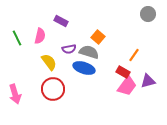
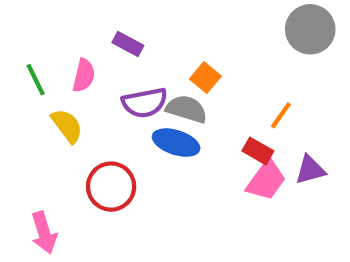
gray circle: (148, 14) -> (310, 29), size x1.5
purple semicircle: (69, 49) -> (145, 103), size x1.5
yellow semicircle: (49, 62) -> (67, 126), moved
pink arrow: (15, 94) -> (44, 233), moved

